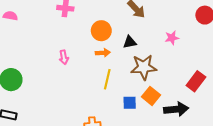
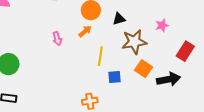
pink star: (172, 38) -> (162, 25), moved
orange arrow: (103, 53) -> (85, 31), moved, turned -32
blue square: (130, 103) -> (115, 77), moved

